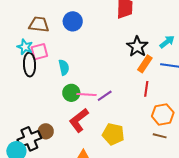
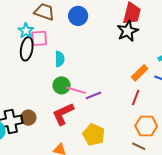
black star: (137, 47) -> (128, 31), moved

